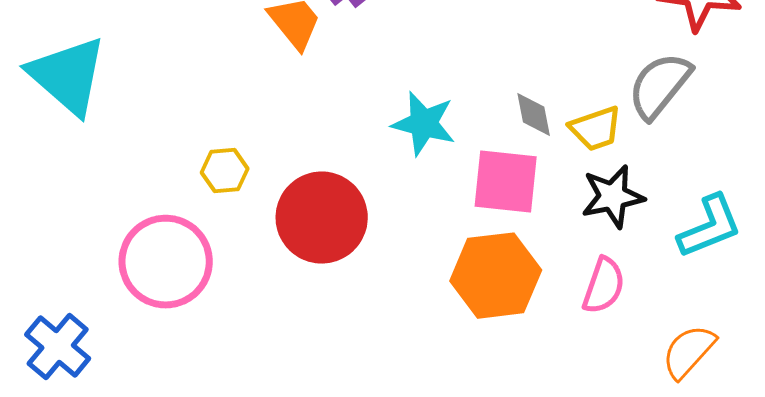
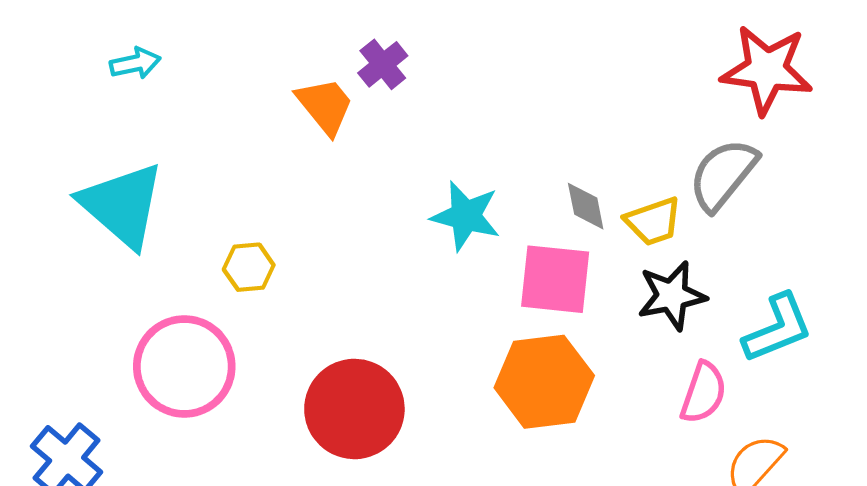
cyan triangle: (68, 76) -> (122, 205), moved
red circle: (322, 218) -> (354, 409), moved
pink semicircle: (604, 286) -> (703, 393), moved

